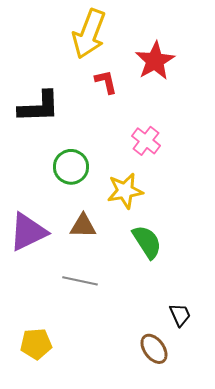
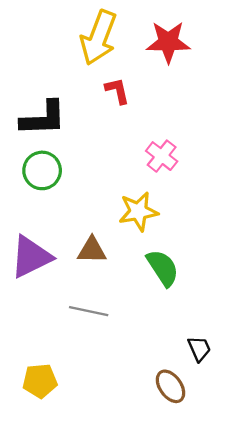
red star: (155, 61) -> (168, 42), moved, turned 30
green circle: (71, 167) -> (42, 170), moved

